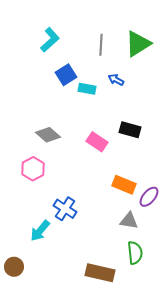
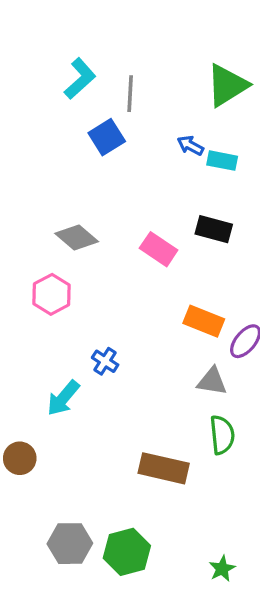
gray line: (101, 45) -> (130, 94), moved
cyan rectangle: (87, 89) -> (222, 161), moved
blue cross: (65, 209) -> (105, 361), size x0.7

